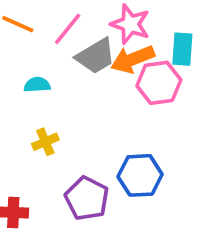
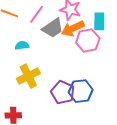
yellow cross: (45, 142) -> (28, 76), size x1.6
purple pentagon: (87, 198) -> (63, 92), moved

